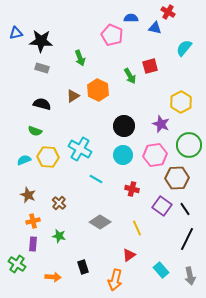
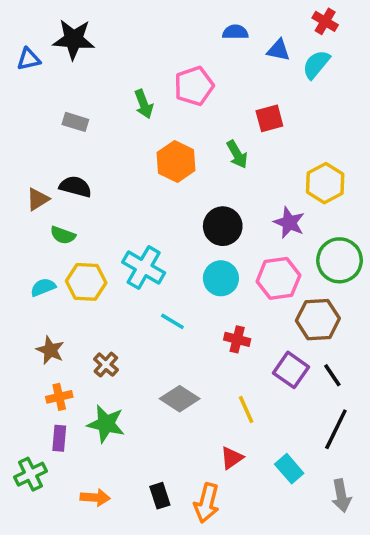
red cross: (168, 12) -> (325, 21), moved
pink pentagon: (112, 35) -> (194, 86), moved, turned 30
black star: (41, 41) -> (74, 39), moved
cyan semicircle: (184, 48) -> (316, 64), moved
green arrow: (130, 76) -> (237, 154), moved
brown triangle: (73, 96) -> (38, 199), moved
green star: (59, 236) -> (106, 424), size x1.5
green cross: (17, 264) -> (30, 474), turned 30
black rectangle: (83, 267) -> (160, 496), moved
cyan rectangle: (161, 270) -> (289, 469), moved

